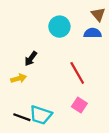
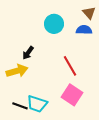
yellow arrow: (19, 78) -> (17, 71), size x1.5
pink square: (79, 105) -> (72, 95), size x1.5

